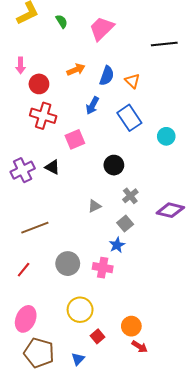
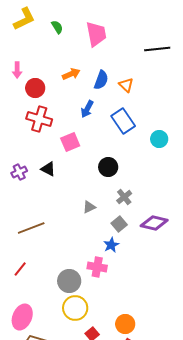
pink trapezoid: (102, 29) -> (96, 34), turned 124
purple cross: (23, 170) -> (19, 172), size x0.7
purple diamond: (170, 210) -> (154, 223), moved
gray circle: (68, 264) -> (69, 281), moved

